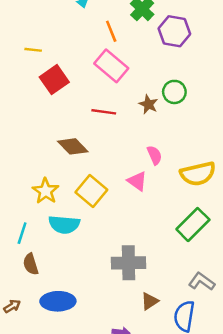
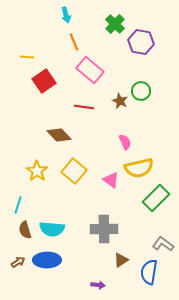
orange line: (111, 31) -> (74, 42), moved
yellow semicircle: (198, 174) -> (139, 168), moved
pink triangle: (137, 181) -> (111, 180), moved
cyan semicircle: (64, 224) -> (52, 229), moved
brown arrow: (12, 306) -> (18, 262), moved

